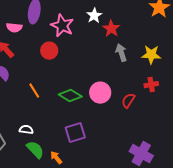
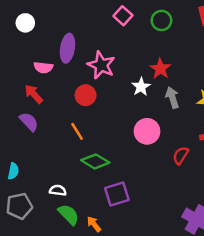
white star: (94, 16) -> (141, 87), moved
orange line: (34, 91) -> (77, 131), moved
pink circle: (100, 93) -> (147, 131), moved
green diamond: (70, 96) -> (95, 161), moved

